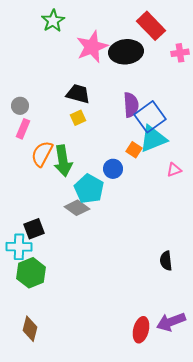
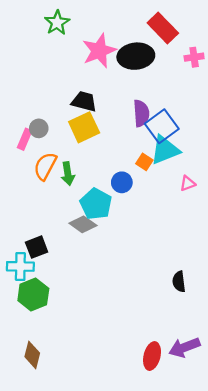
gray circle: (20, 106) -> (39, 128), moved
yellow square: (78, 118) -> (84, 127), size x1.8
green arrow: (63, 161) -> (68, 174), size x0.7

